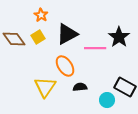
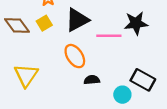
black star: (119, 37) -> (136, 23), turned 30
yellow triangle: (45, 87) -> (26, 75), moved

